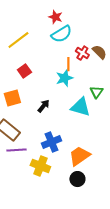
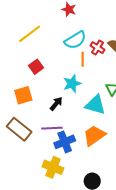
cyan semicircle: (61, 34) -> (75, 40), moved
cyan star: (64, 78) -> (72, 84), moved
purple line: (16, 150) -> (52, 128), moved
orange trapezoid: (79, 156) -> (94, 136), moved

